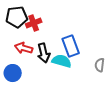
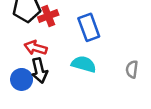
blue rectangle: (71, 46) -> (89, 27), moved
black arrow: (44, 53) -> (39, 71), moved

